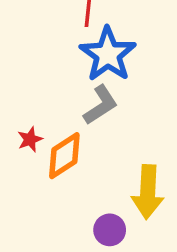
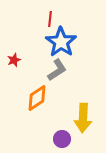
red star: (30, 139) -> (14, 60), moved

